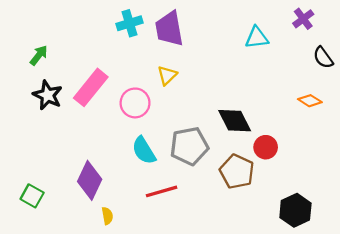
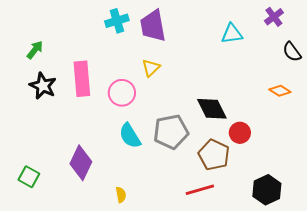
pink rectangle: (91, 87) -> (82, 79), turned -44
red line: (162, 191) -> (200, 190), moved
yellow semicircle: (107, 216) -> (121, 195), moved

